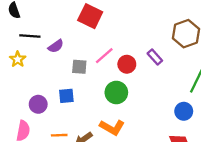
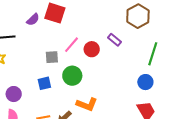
purple semicircle: (56, 46) -> (33, 20), moved
green circle: (116, 92) -> (72, 76), moved
purple circle: (38, 104) -> (14, 94), moved

